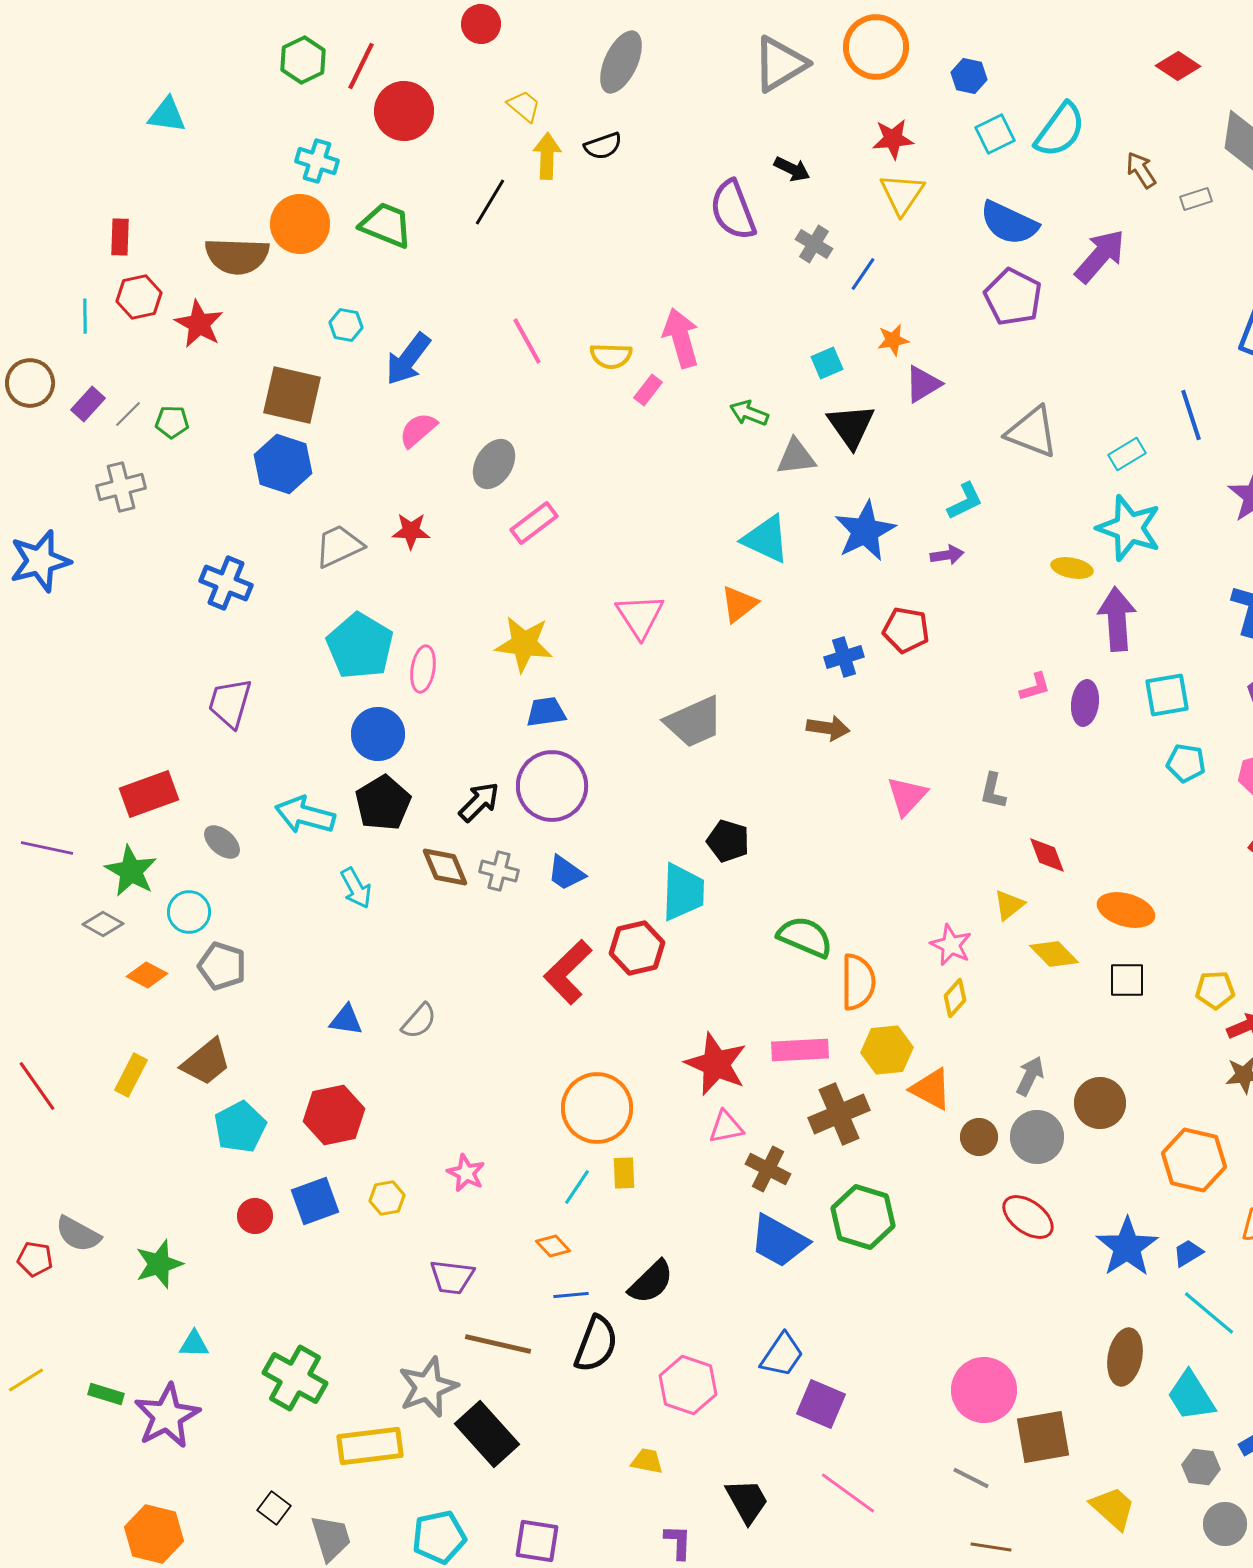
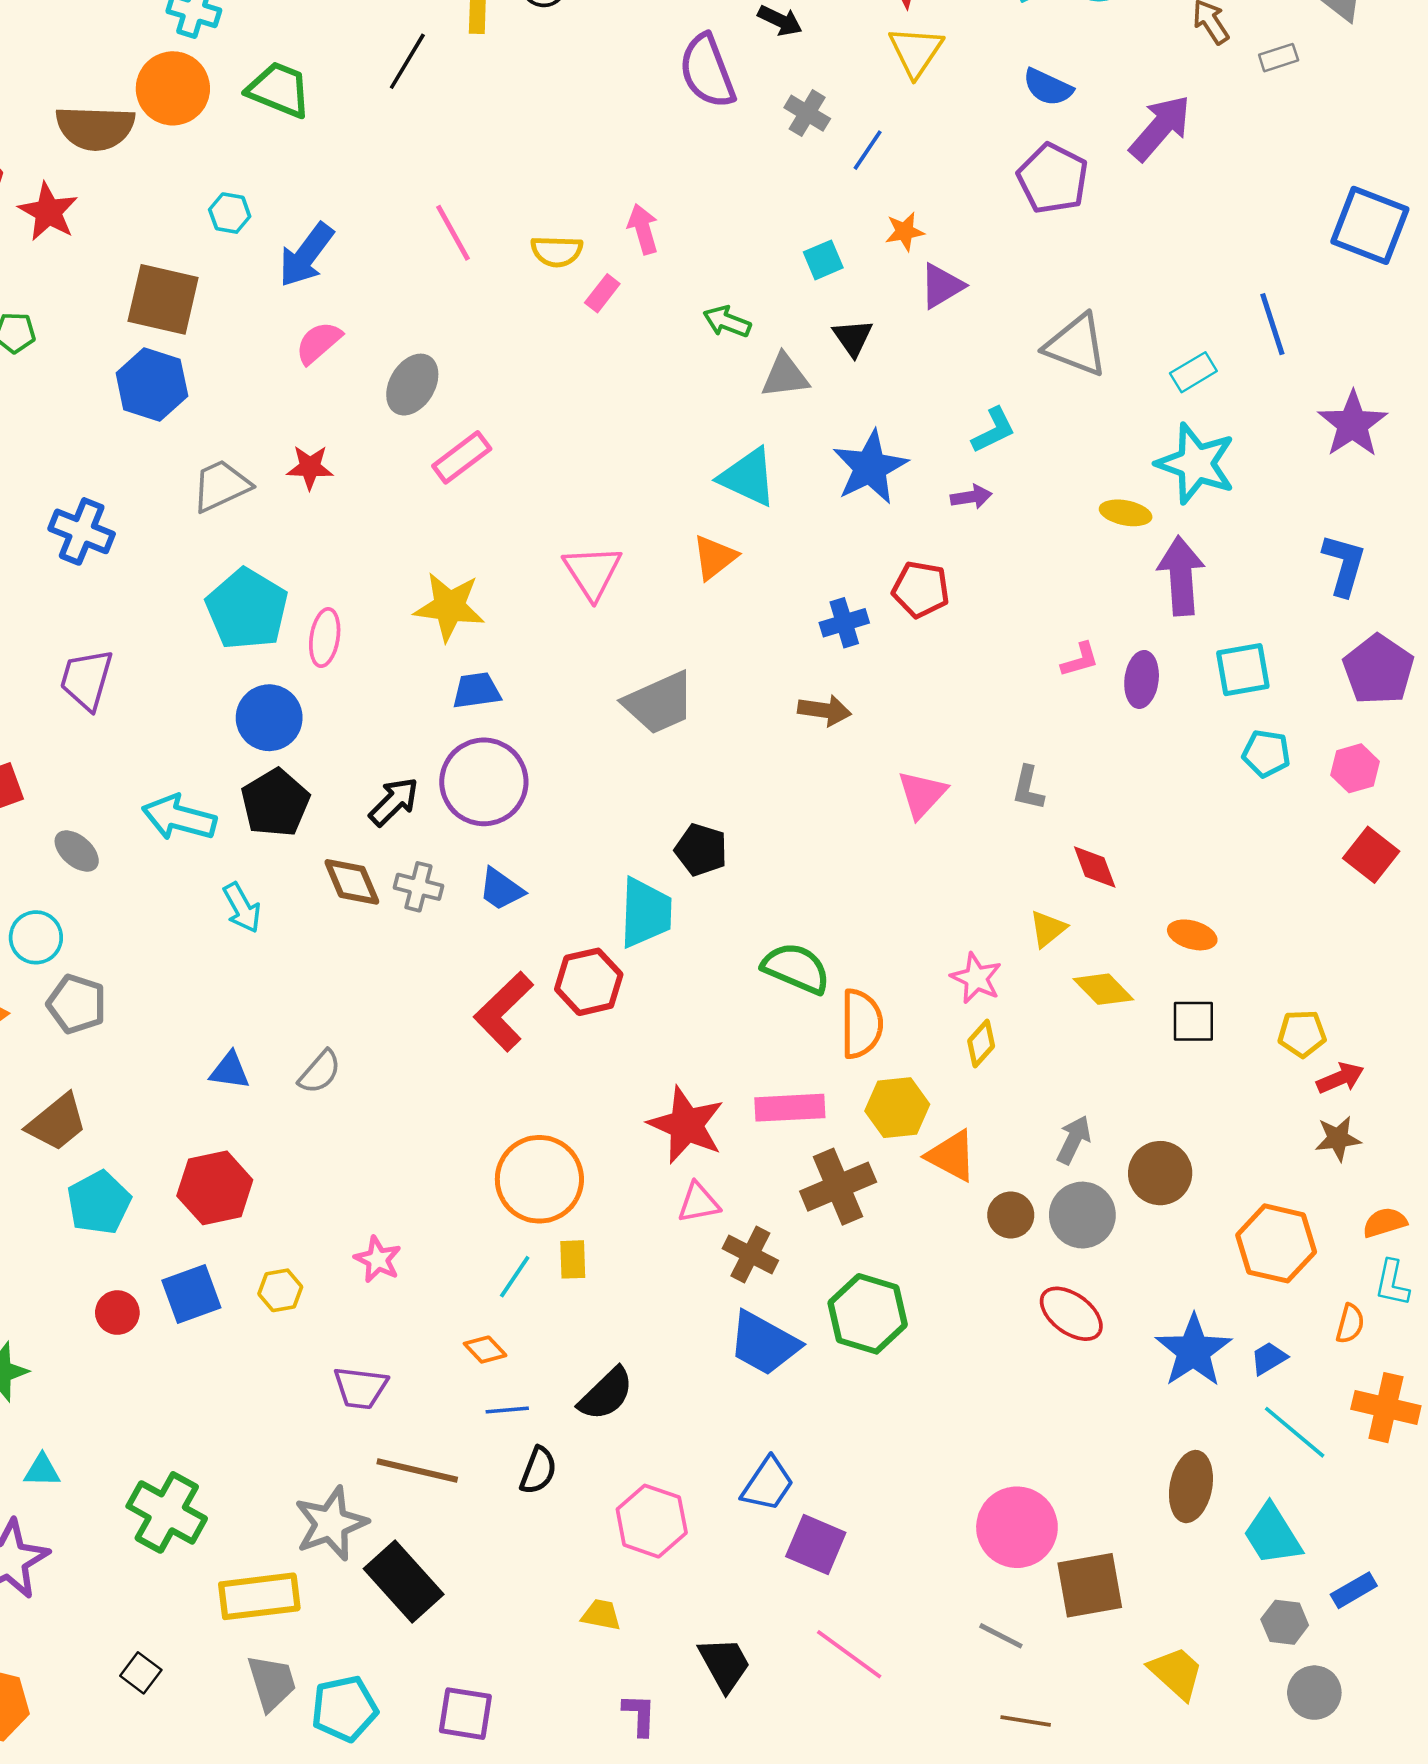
blue semicircle: (1009, 223) -> (1048, 87), size x0.7
pink arrow: (681, 338) -> (643, 229), size x0.7
black triangle: (851, 426) -> (853, 338), size x0.7
orange ellipse: (1126, 910) -> (1192, 935), size x0.7
black semicircle: (596, 1344) -> (538, 1470), size x0.7
gray trapezoid: (331, 1538) -> (272, 1683), moved

